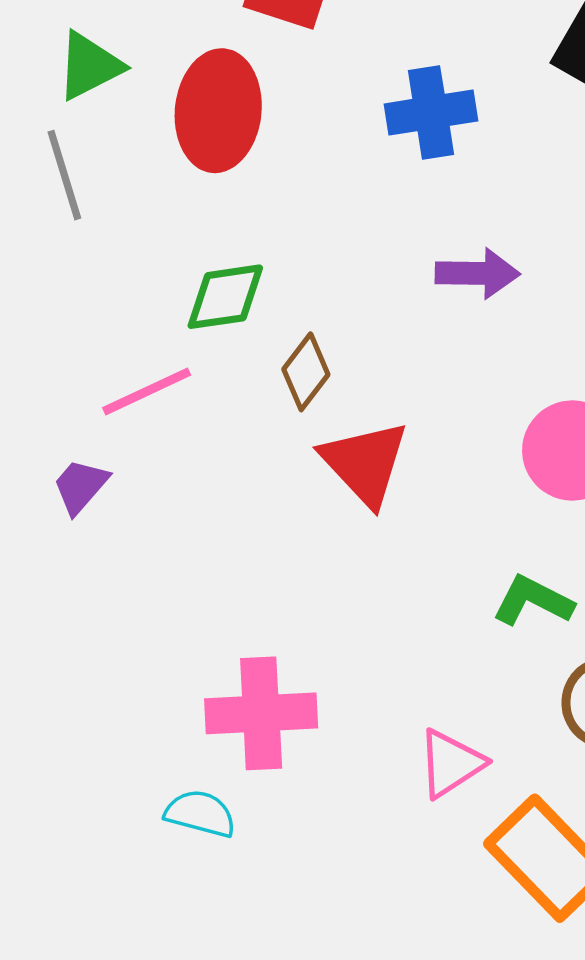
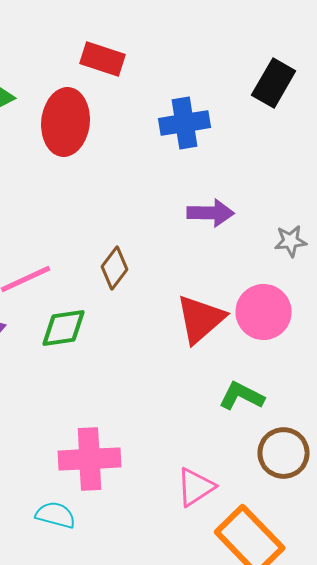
green diamond: (225, 297) -> (64, 328), moved
red triangle: (365, 463) -> (201, 319), moved, turned 32

